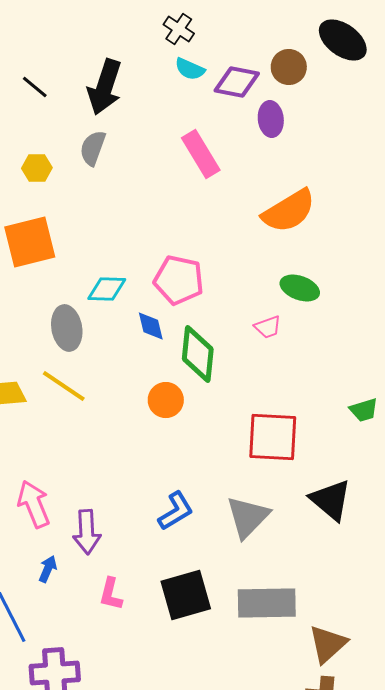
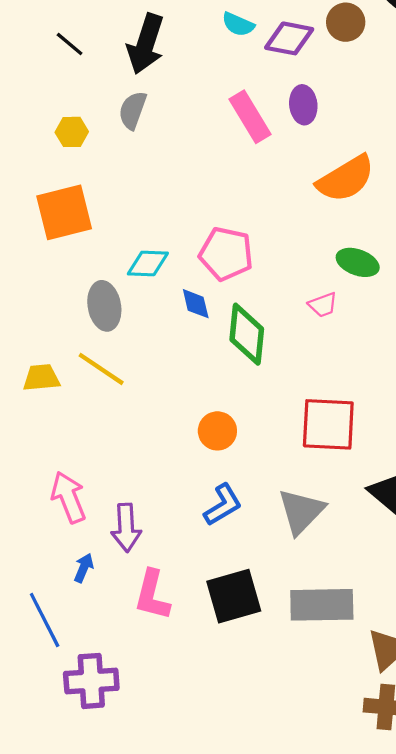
purple ellipse: (271, 119) -> (303, 105), moved
orange circle: (166, 400) -> (217, 431), moved
pink L-shape: (111, 594) -> (152, 595), size x1.4

